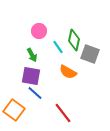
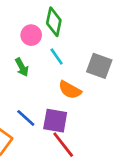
green diamond: (74, 40) -> (54, 22), moved
purple square: (31, 76) -> (55, 121), moved

